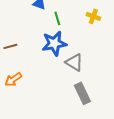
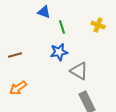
blue star: (54, 43) -> (59, 52), size x0.7

